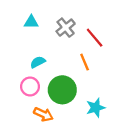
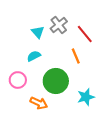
cyan triangle: (31, 22) -> (38, 32), moved, turned 48
pink circle: (30, 87) -> (18, 80), moved

